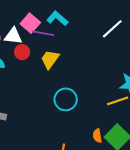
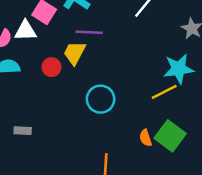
purple line: (43, 33) -> (89, 32), moved
red circle: (22, 52) -> (52, 67), moved

